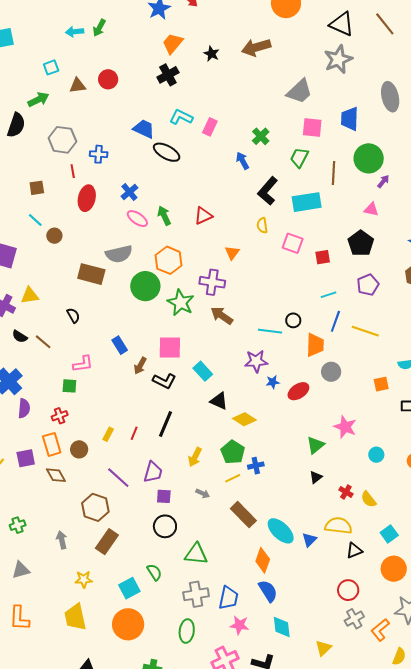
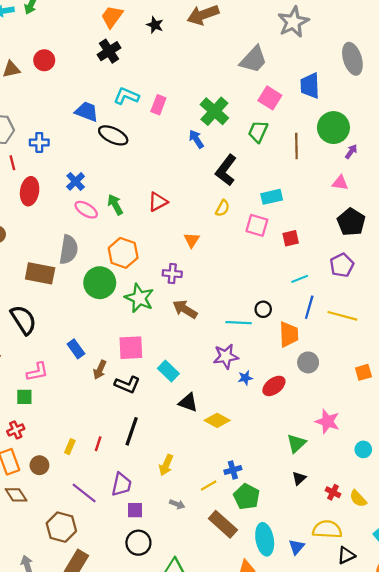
pink square: (312, 127) -> (270, 98), turned 30
green cross: (261, 136) -> (214, 111), size x1.5
cyan rectangle: (307, 202) -> (272, 197), moved, size x0.7
yellow semicircle: (262, 225) -> (223, 208), turned -140
black pentagon: (361, 243) -> (351, 222), moved
gray semicircle: (119, 254) -> (69, 250), turned -64
purple cross: (212, 282) -> (172, 274), size x0.7
black semicircle: (73, 315) -> (23, 320), size x1.8
green pentagon: (233, 452) -> (247, 497), moved
cyan ellipse: (281, 531) -> (265, 539), turned 40

